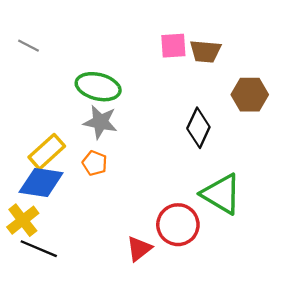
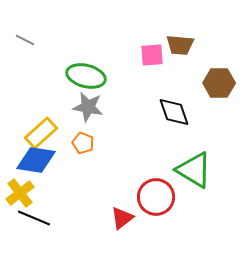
pink square: (173, 46) -> (152, 55), moved
black diamond: (198, 128) -> (174, 112), turned -44

